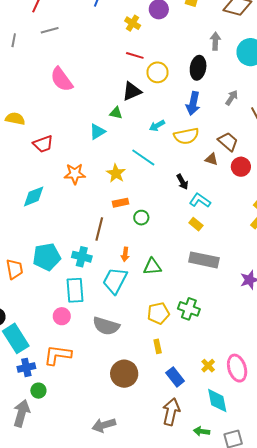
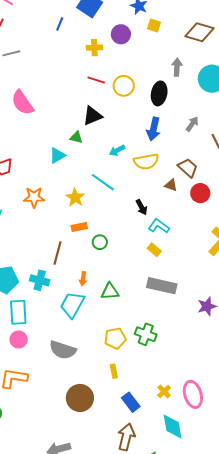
yellow cross: (133, 23) -> (94, 48), turned -35
yellow circle: (157, 72) -> (124, 86), moved
cyan rectangle: (75, 290) -> (18, 312), moved

